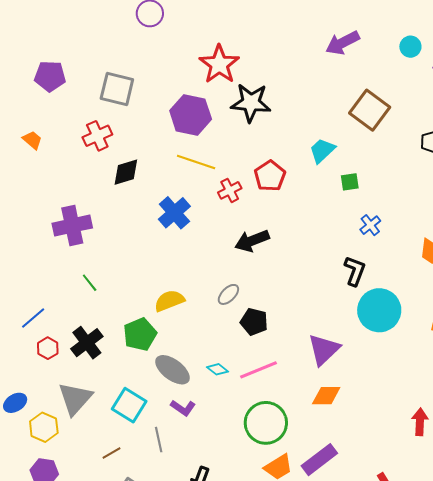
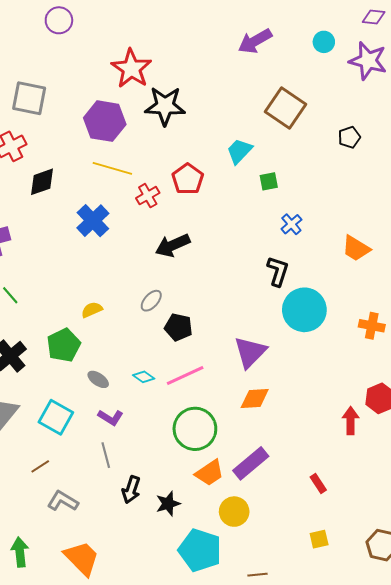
yellow semicircle: (169, 301) -> (92, 310), size x0.7
gray ellipse: (172, 370) -> (98, 379), size x0.6
gray line: (159, 440) -> (106, 455), moved

